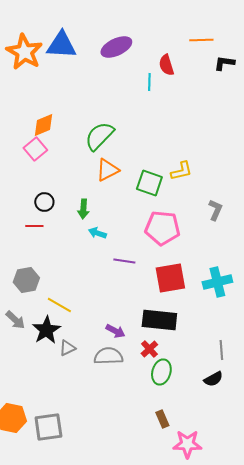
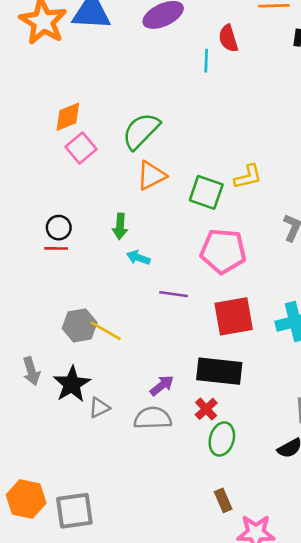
pink square: (35, 149) -> (81, 148), moved
black circle: (44, 202) -> (59, 228), moved
gray hexagon: (26, 280) -> (80, 325), moved
yellow line: (59, 305) -> (106, 331), moved
gray arrow: (15, 320) -> (31, 371), turned 30
purple arrow: (115, 331) -> (162, 385), turned -66

